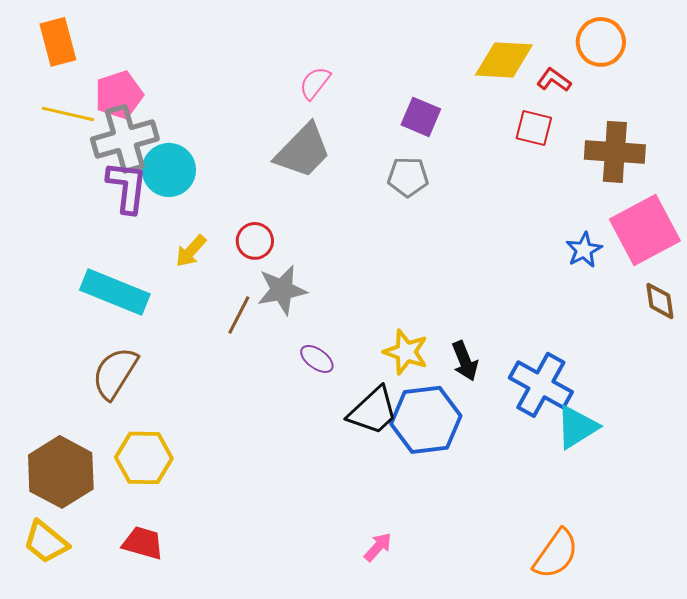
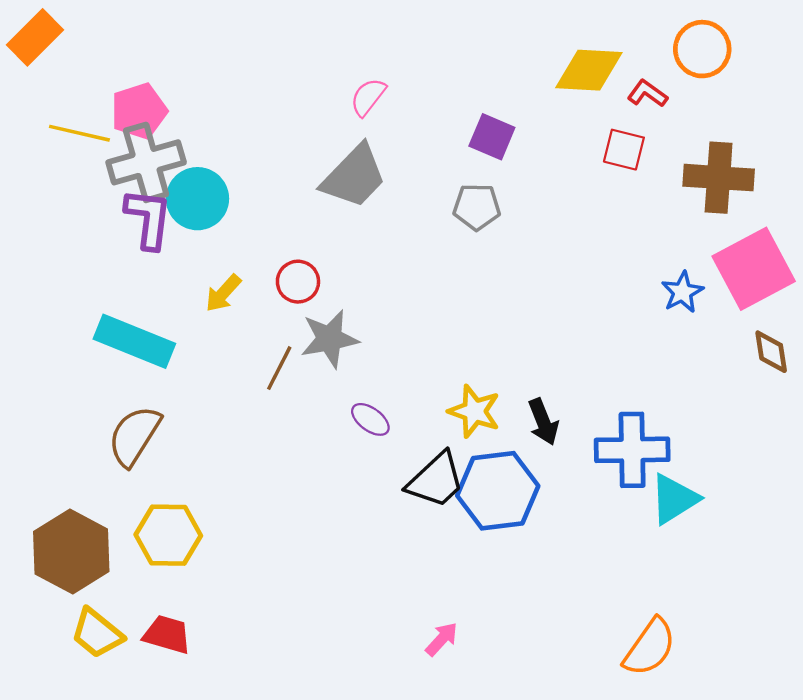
orange rectangle: (58, 42) -> (35, 37), moved, turned 60
blue cross: (541, 385) -> (632, 450), turned -30
yellow trapezoid: (46, 542) -> (97, 633), moved

